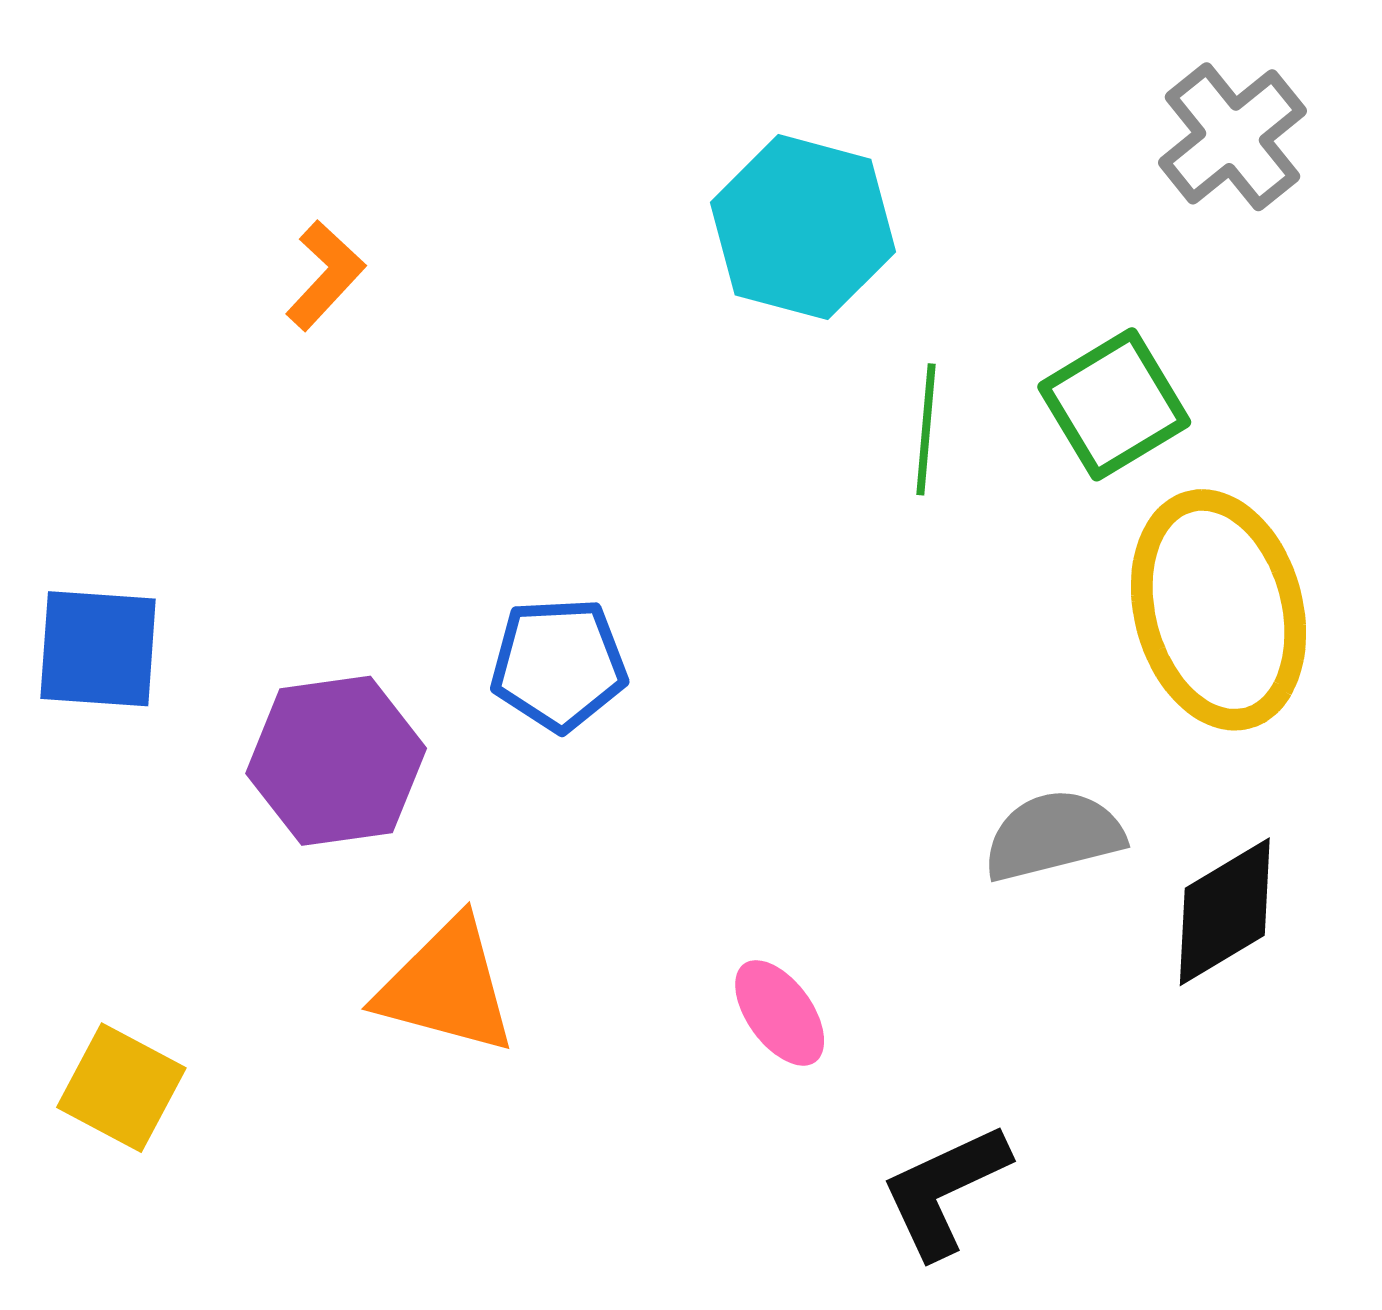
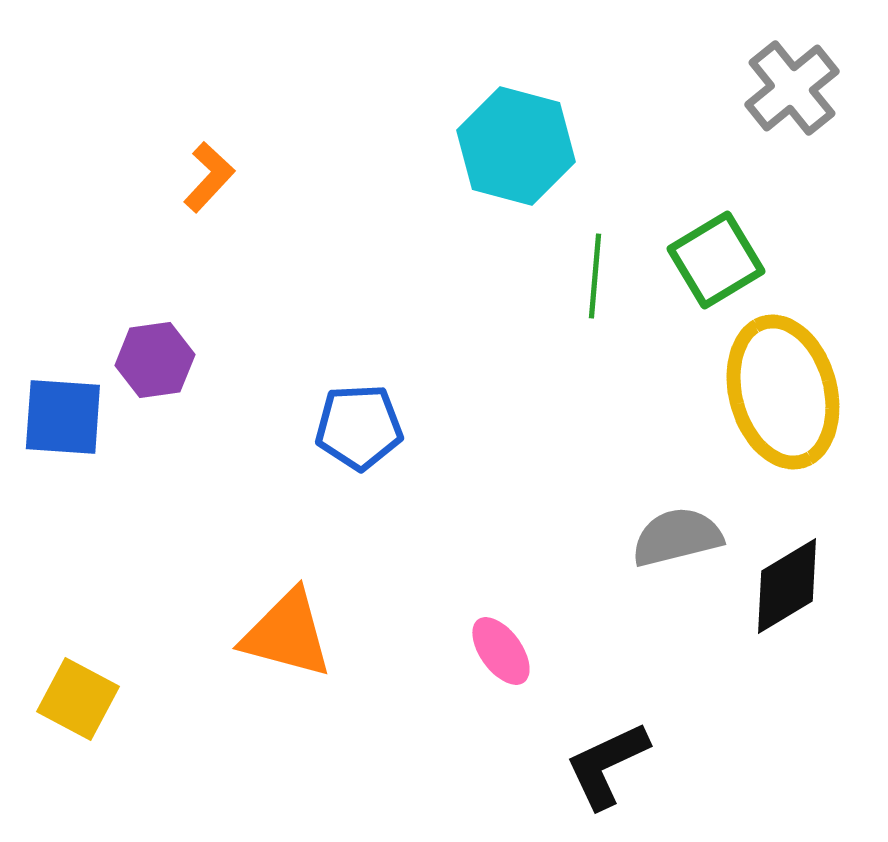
purple hexagon: (336, 761) -> (155, 360), moved, size x0.7

